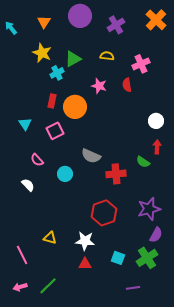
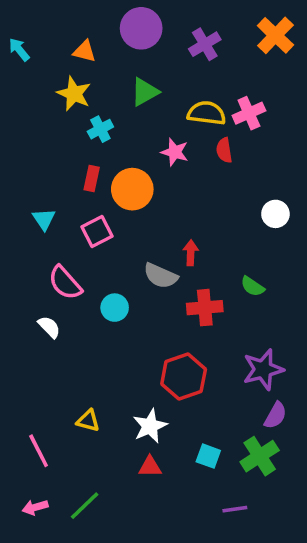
orange triangle: (44, 22) -> (85, 51), moved, turned -48
yellow semicircle: (107, 56) -> (207, 113), moved, size x1.5
green triangle: (73, 59) -> (145, 92), moved
red arrow: (157, 147) -> (191, 253), moved
pink semicircle: (37, 160) -> (65, 283), size x1.5
white star: (85, 241) -> (150, 426), turned -30

